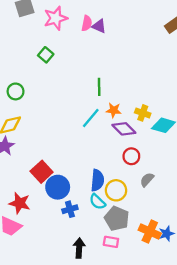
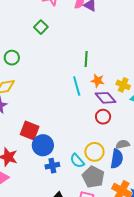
cyan line: (91, 118) -> (77, 86), turned -60
red circle: (131, 156) -> (103, 117), moved
red square: (42, 172) -> (30, 130), turned -30
blue semicircle: (97, 180) -> (117, 159), moved
gray semicircle: (147, 180) -> (123, 144), turned 32

